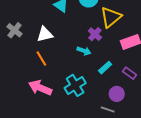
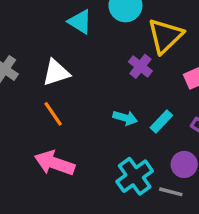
cyan arrow: (84, 51) -> (125, 118), moved
cyan cross: (75, 85) -> (135, 176), moved

